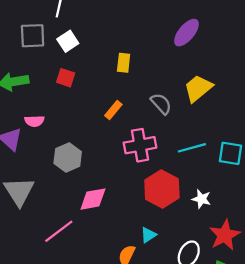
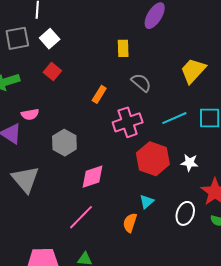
yellow rectangle: (124, 63) -> (123, 48), moved
red square: (66, 78) -> (52, 72), turned 30
yellow trapezoid: (198, 88) -> (193, 71), moved
pink line: (59, 231) -> (81, 217), moved

